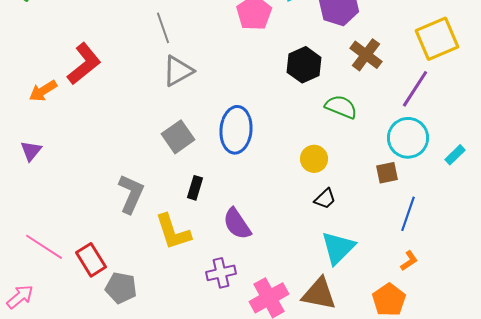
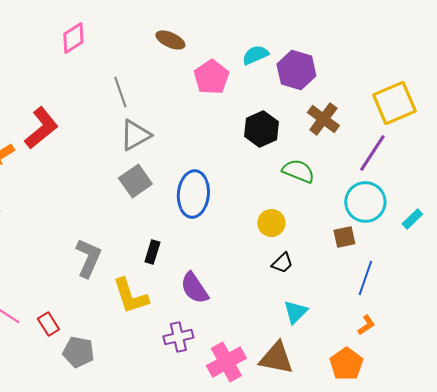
gray square: (178, 137) -> (135, 181), moved
cyan triangle: (338, 248) -> (295, 312), size x0.7
red rectangle: (91, 260) -> (48, 324), size x0.7

